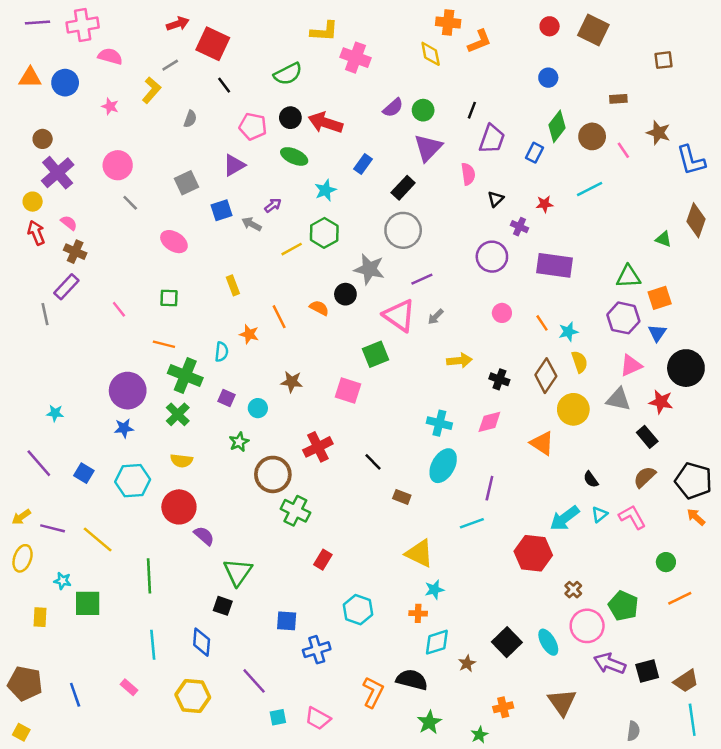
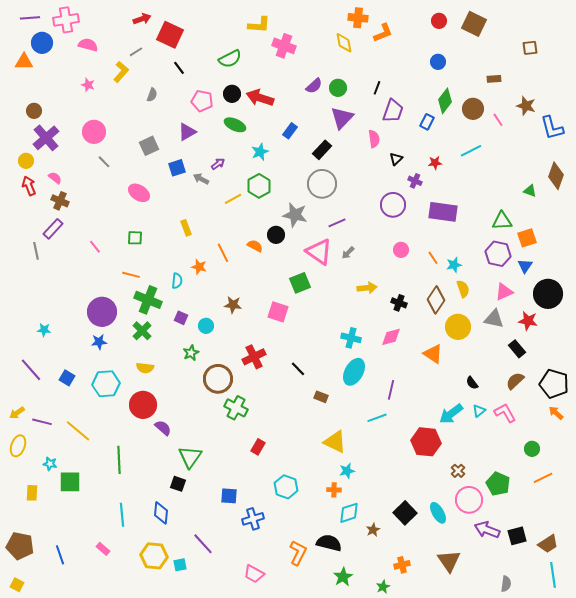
blue circle: (65, 83) -> (42, 43), moved
cyan square: (278, 717) -> (180, 565), moved

